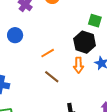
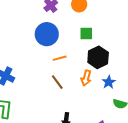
green square: (95, 21) -> (86, 34), moved, turned -32
blue circle: (15, 35) -> (47, 34), moved, size x1.5

